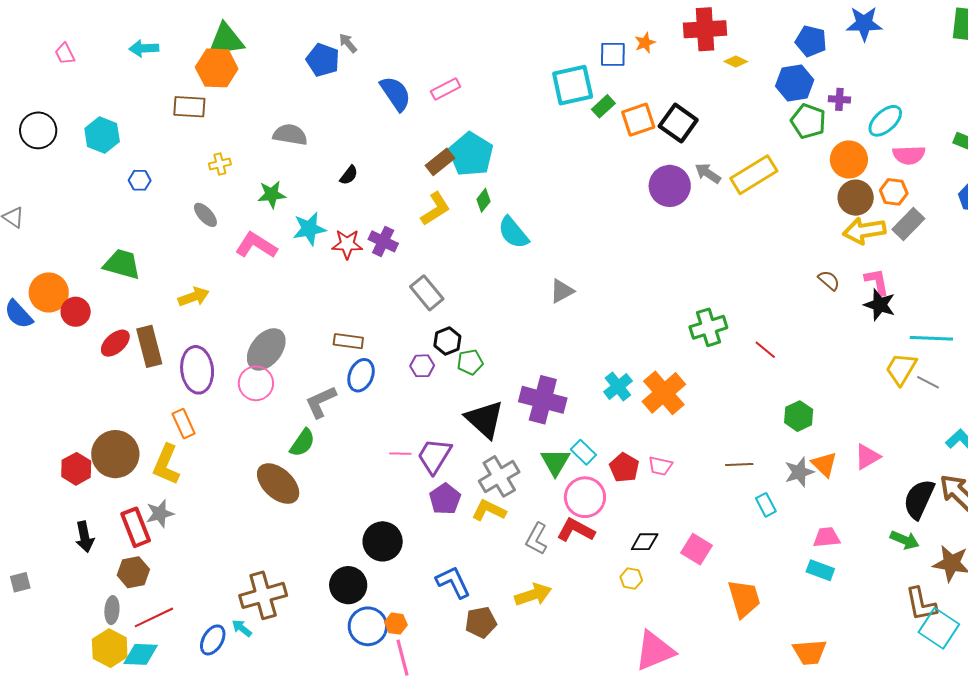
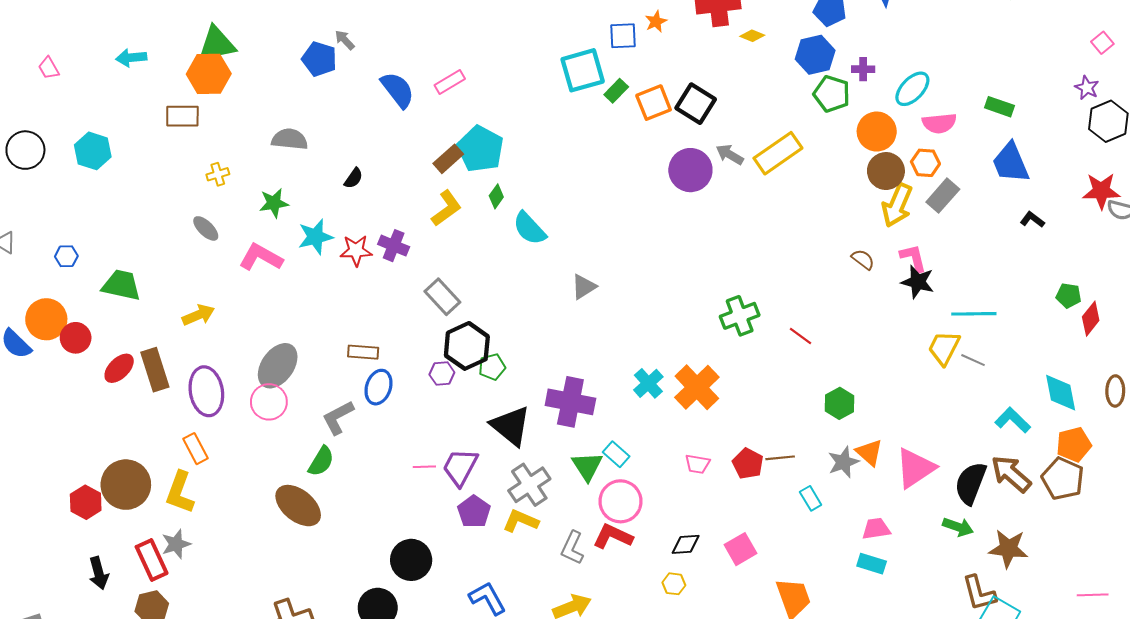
blue hexagon: (140, 180) -> (66, 256), moved
yellow arrow: (864, 231) -> (897, 205), turned -54
black hexagon: (447, 341) -> (467, 346), size x1.6
pink triangle: (867, 457) -> (915, 468), moved, size x1.5
red pentagon: (624, 468) -> (748, 464), moved
pink square: (697, 549) -> (741, 549), turned 32

